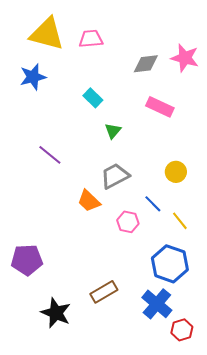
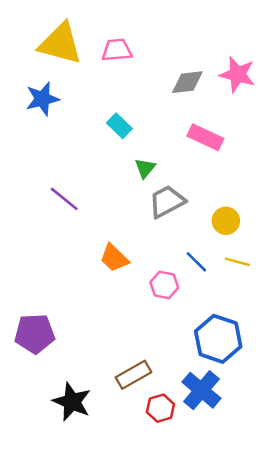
gray trapezoid: (115, 176) -> (167, 201), moved
yellow line: (180, 221) -> (237, 262), moved, turned -36
red hexagon: (182, 330) -> (160, 408), moved

